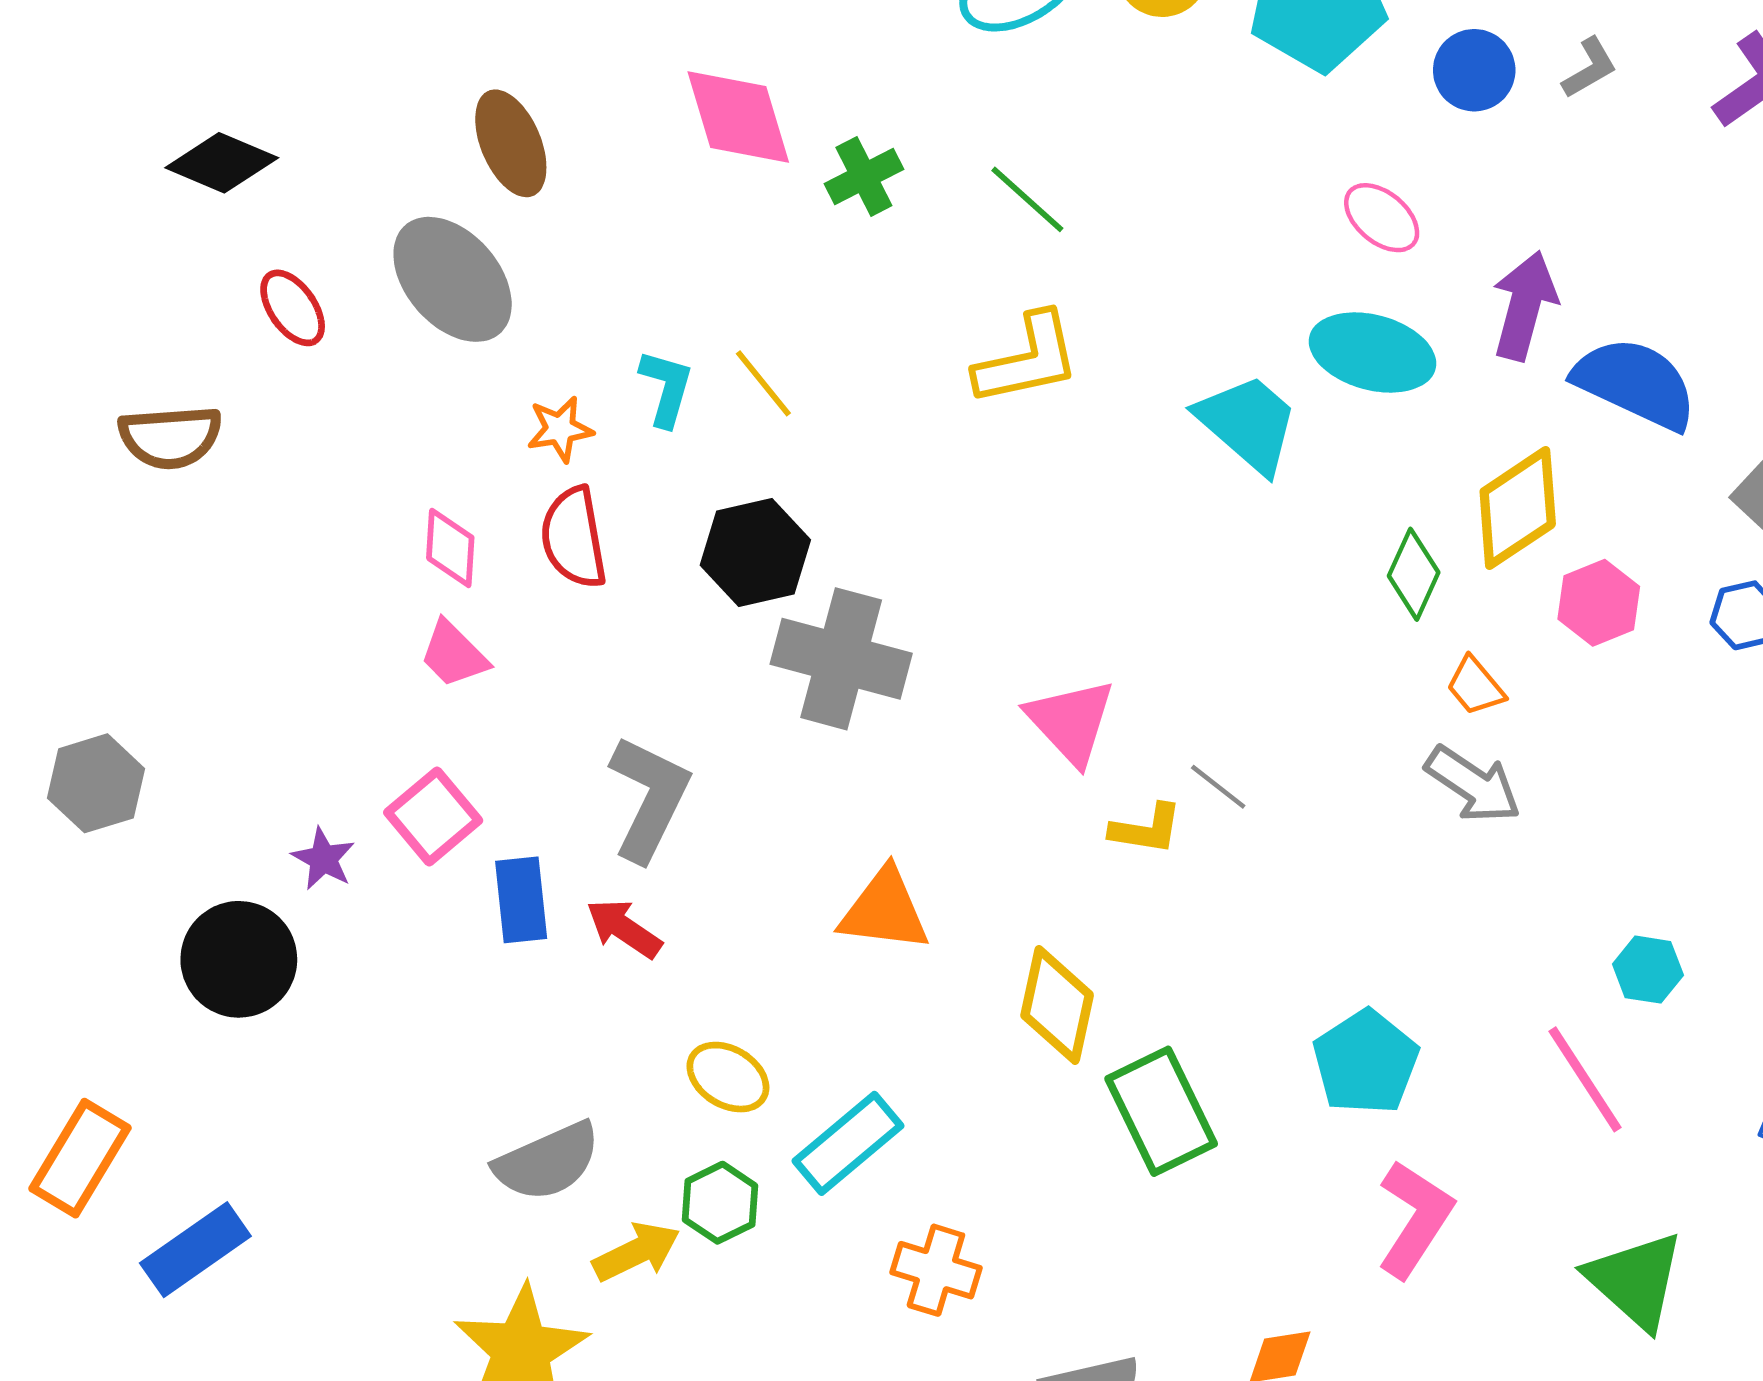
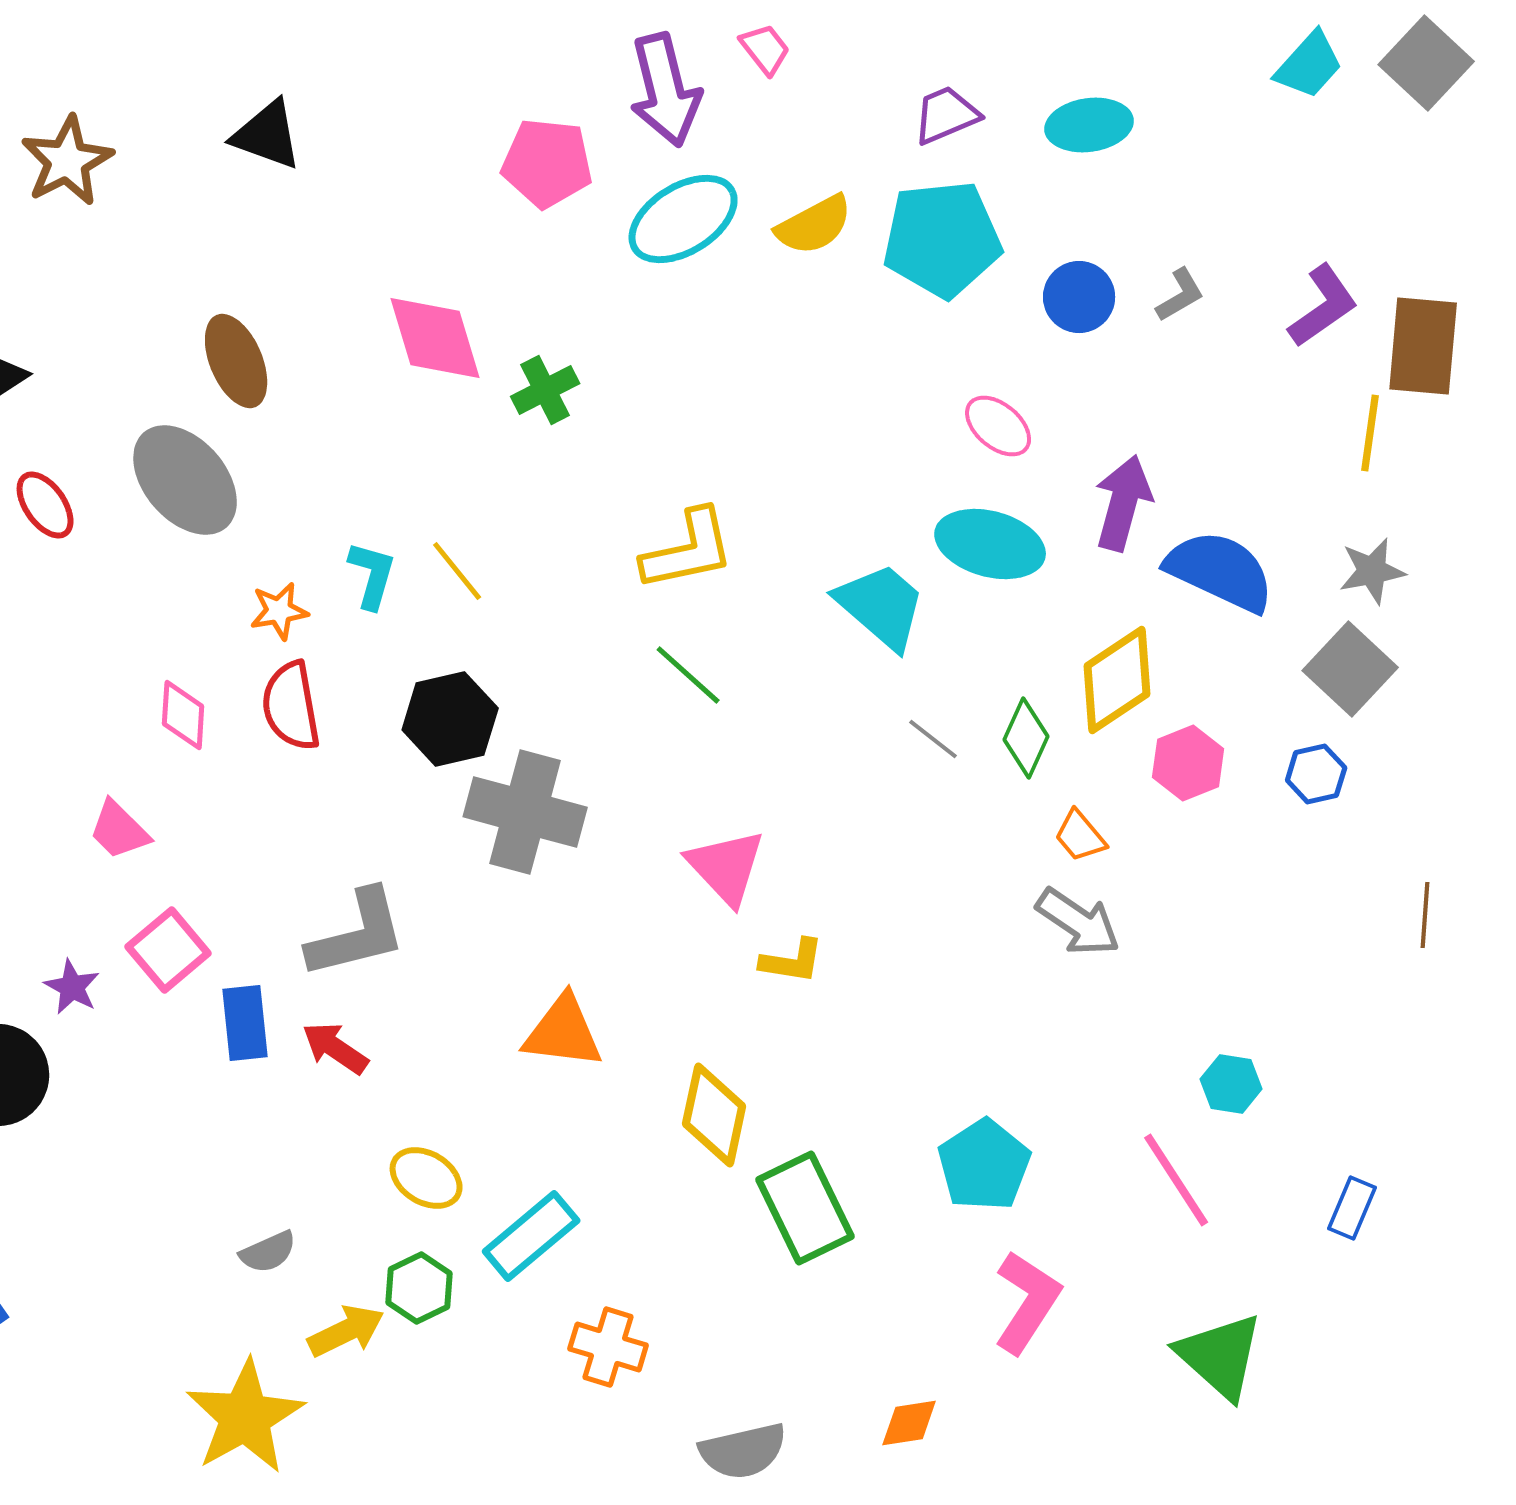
green line: (1027, 199) -> (688, 675), moved
pink trapezoid: (454, 654) -> (119, 830), moved
gray line: (1218, 787) -> (933, 739), moved
gray L-shape: (649, 798) -> (357, 934), turned 50
gray semicircle: (547, 1162) -> (268, 1252), size x0.6

